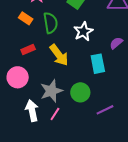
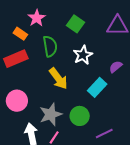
orange rectangle: (26, 18) -> (20, 34), moved
red rectangle: (28, 49) -> (16, 59), moved, size x1.6
cyan rectangle: (98, 64) -> (97, 87), turned 54

